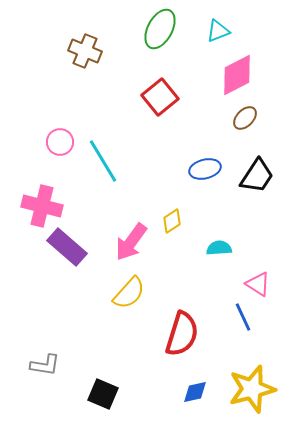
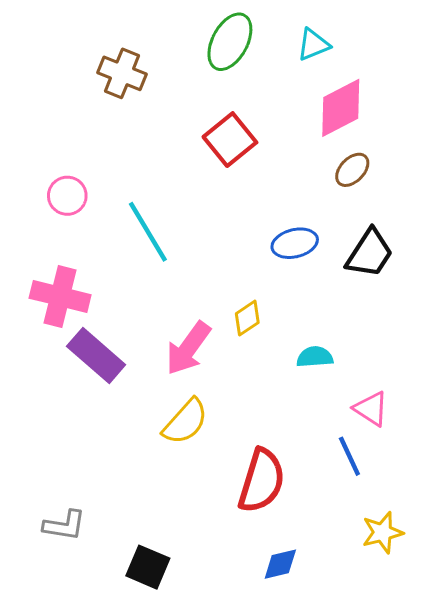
pink circle: (60, 142) -> (67, 196), moved
yellow star: (252, 389) -> (382, 533), moved, size x0.6

